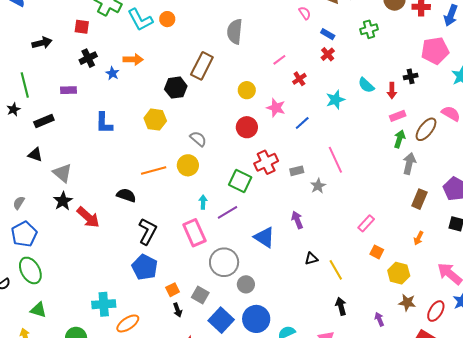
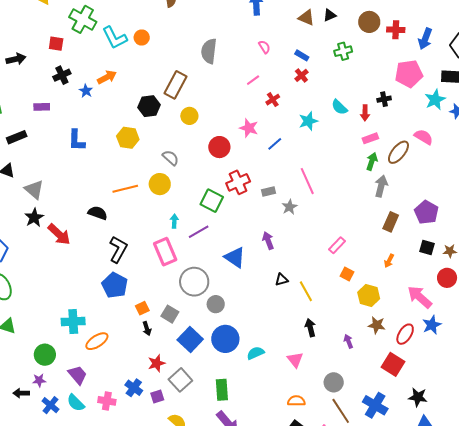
pink semicircle: (305, 13) -> (264, 47), moved
orange arrow: (133, 59) -> (107, 77), turned -30
yellow circle: (247, 90) -> (189, 116), moved

